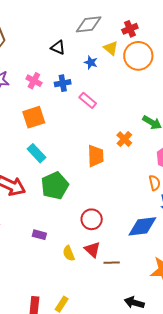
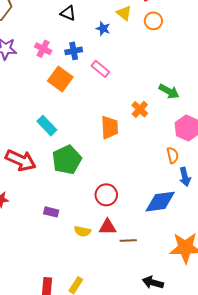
orange circle: (138, 56) -> (153, 21), size x0.6
orange square: (34, 117) -> (60, 79), moved, turned -35
red triangle: (92, 250) -> (108, 227), turned -42
yellow semicircle: (69, 253) -> (83, 231), turned -56

